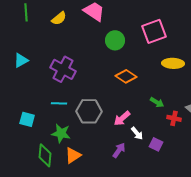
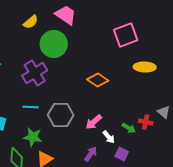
green circle: (115, 40) -> (54, 44), moved, size x1.4
purple cross: (63, 69) -> (35, 73), turned 30
green arrow: (157, 102) -> (129, 128), moved
purple square: (156, 144) -> (122, 154), moved

